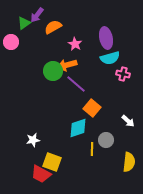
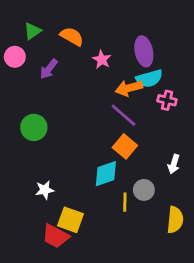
purple arrow: (37, 15) -> (49, 69), moved
orange semicircle: (53, 27) -> (72, 36), turned 60
orange arrow: (67, 65) -> (129, 88), moved
green circle: (53, 71) -> (34, 127), moved
purple line: (76, 84) -> (123, 115), moved
white arrow: (128, 121) -> (174, 164), turned 64

